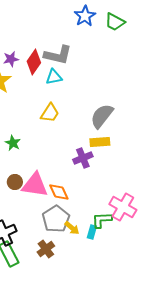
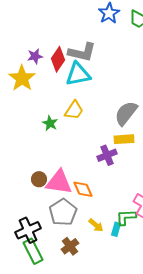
cyan triangle: (54, 77) -> (78, 74), size x1.5
green star: (13, 143) -> (50, 123), moved
gray pentagon: (56, 219) -> (63, 212), moved

